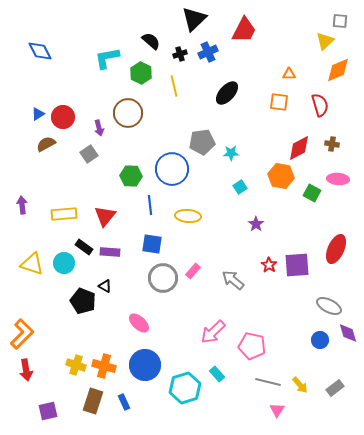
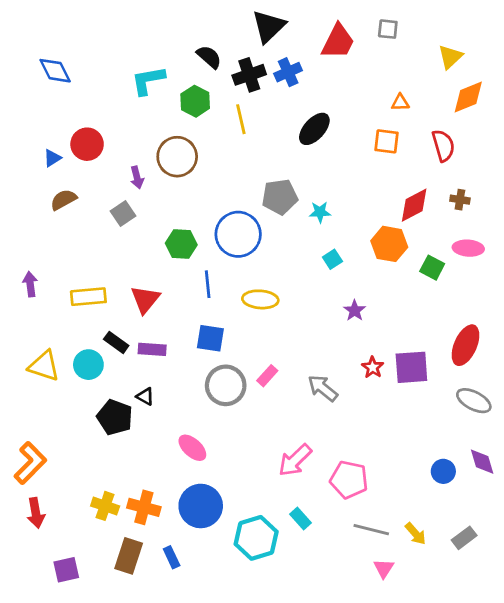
gray square: (340, 21) -> (388, 29), moved
black cross: (180, 54) -> (249, 75), size x1.6
red circle: (63, 117) -> (87, 144), moved
gray ellipse: (329, 306) -> (474, 401), moved

